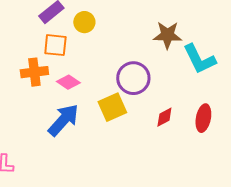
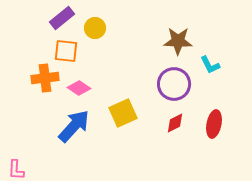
cyan L-shape: (199, 59) -> (210, 65), size x0.6
purple circle: (133, 78) -> (174, 84), moved

